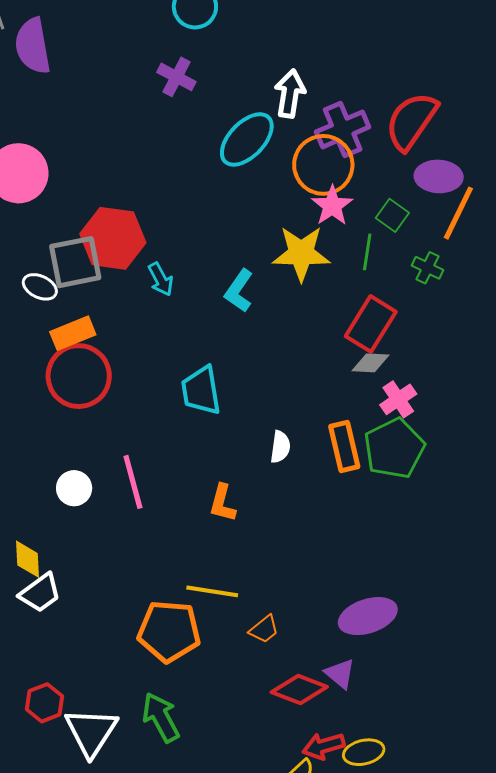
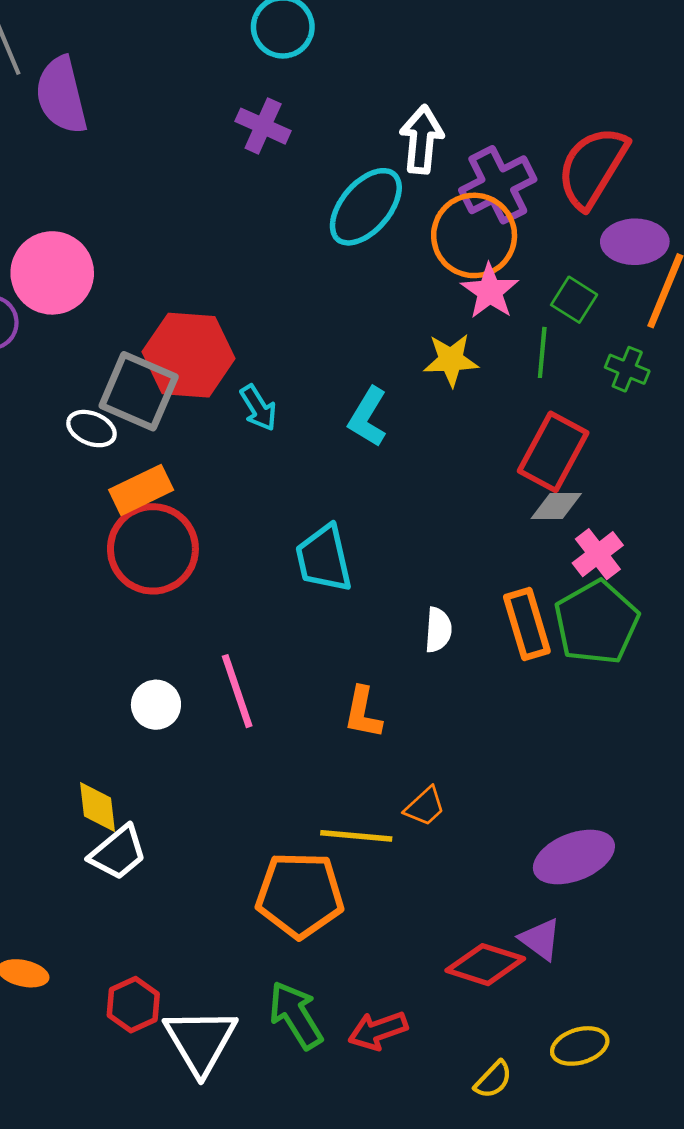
yellow star: (301, 253) -> (451, 360), size x0.7
gray square: (75, 262) -> (139, 391), turned 38
orange trapezoid: (264, 629) -> (425, 807), moved
red arrow: (323, 746) -> (378, 1031), moved

